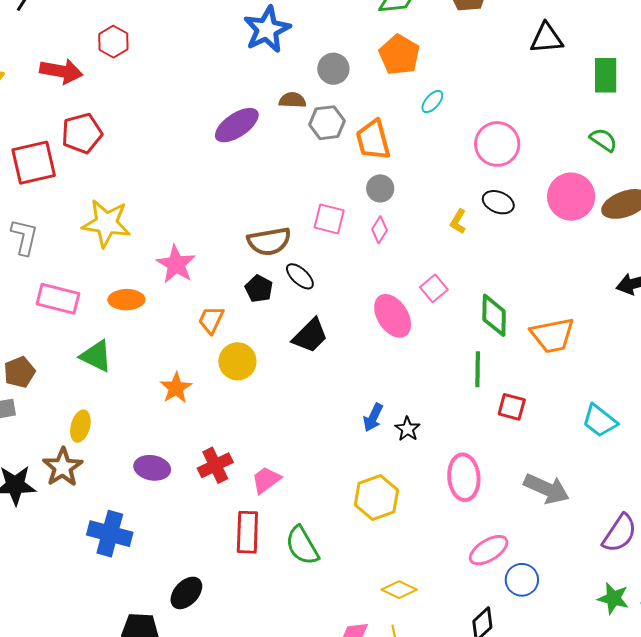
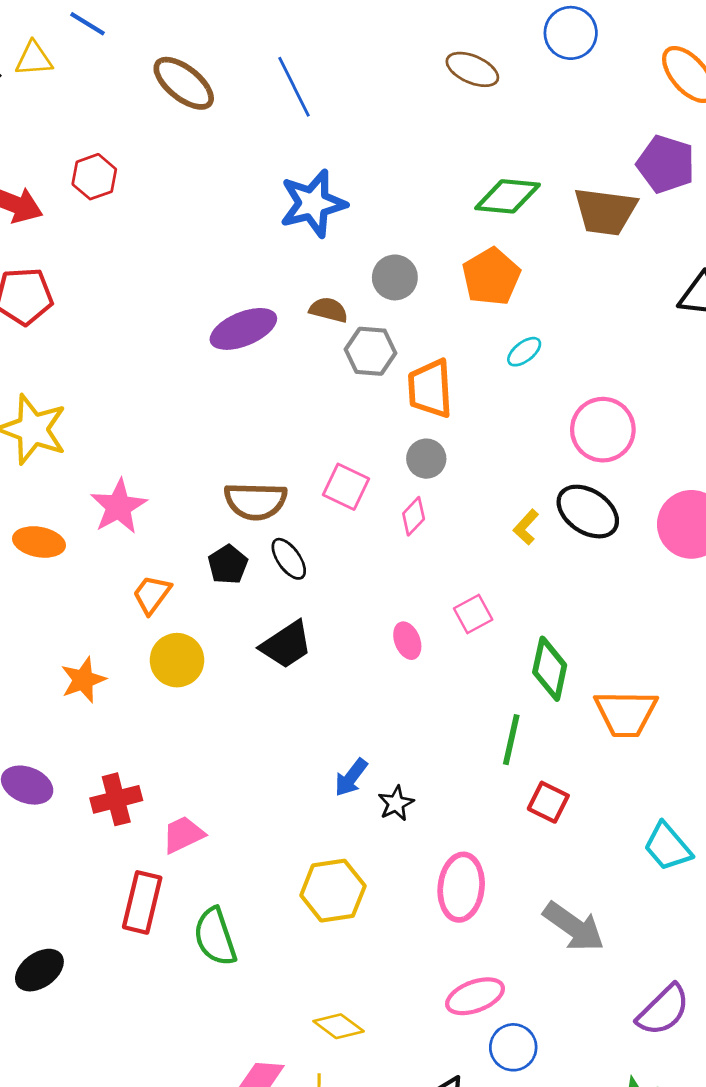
black ellipse: (498, 202) -> (588, 512), size x1.4
pink ellipse: (393, 316) -> (407, 641), size x0.6

